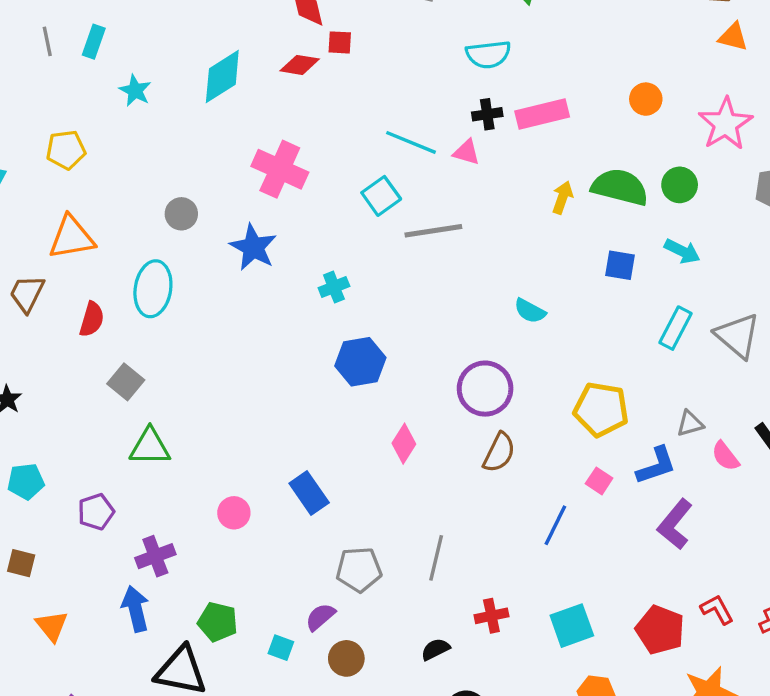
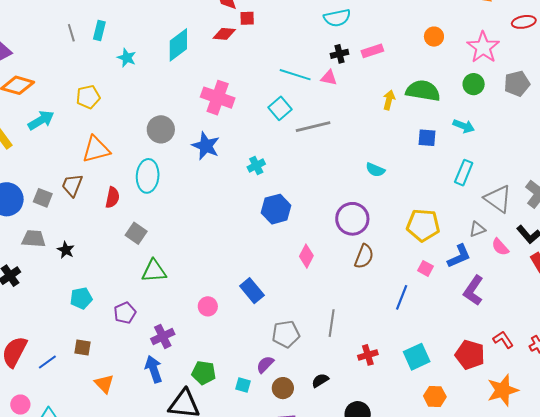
pink rectangle: (542, 114) -> (372, 51), size x0.7
green circle: (680, 185) -> (474, 84), moved
gray circle: (181, 214) -> (161, 129), size x1.4
gray triangle: (738, 336) -> (498, 199), moved
black semicircle: (435, 649) -> (320, 380), moved

